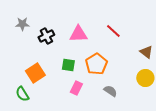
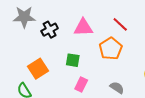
gray star: (22, 24) -> (24, 17), size x1.5
orange pentagon: (96, 64) -> (111, 49), moved

